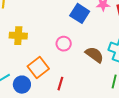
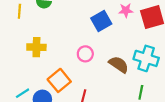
blue square: (80, 13) -> (101, 21), turned 30

